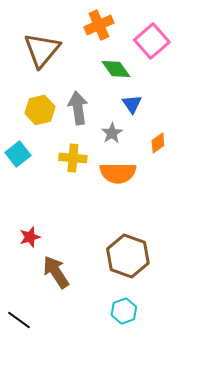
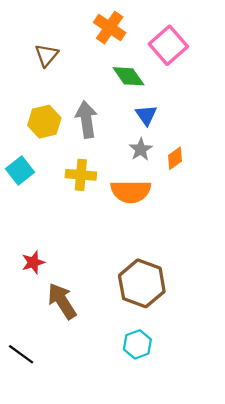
orange cross: (99, 25) -> (110, 28), turned -32
brown triangle: (42, 50) -> (47, 55), size x0.6
gray star: (112, 133) -> (141, 149), moved

